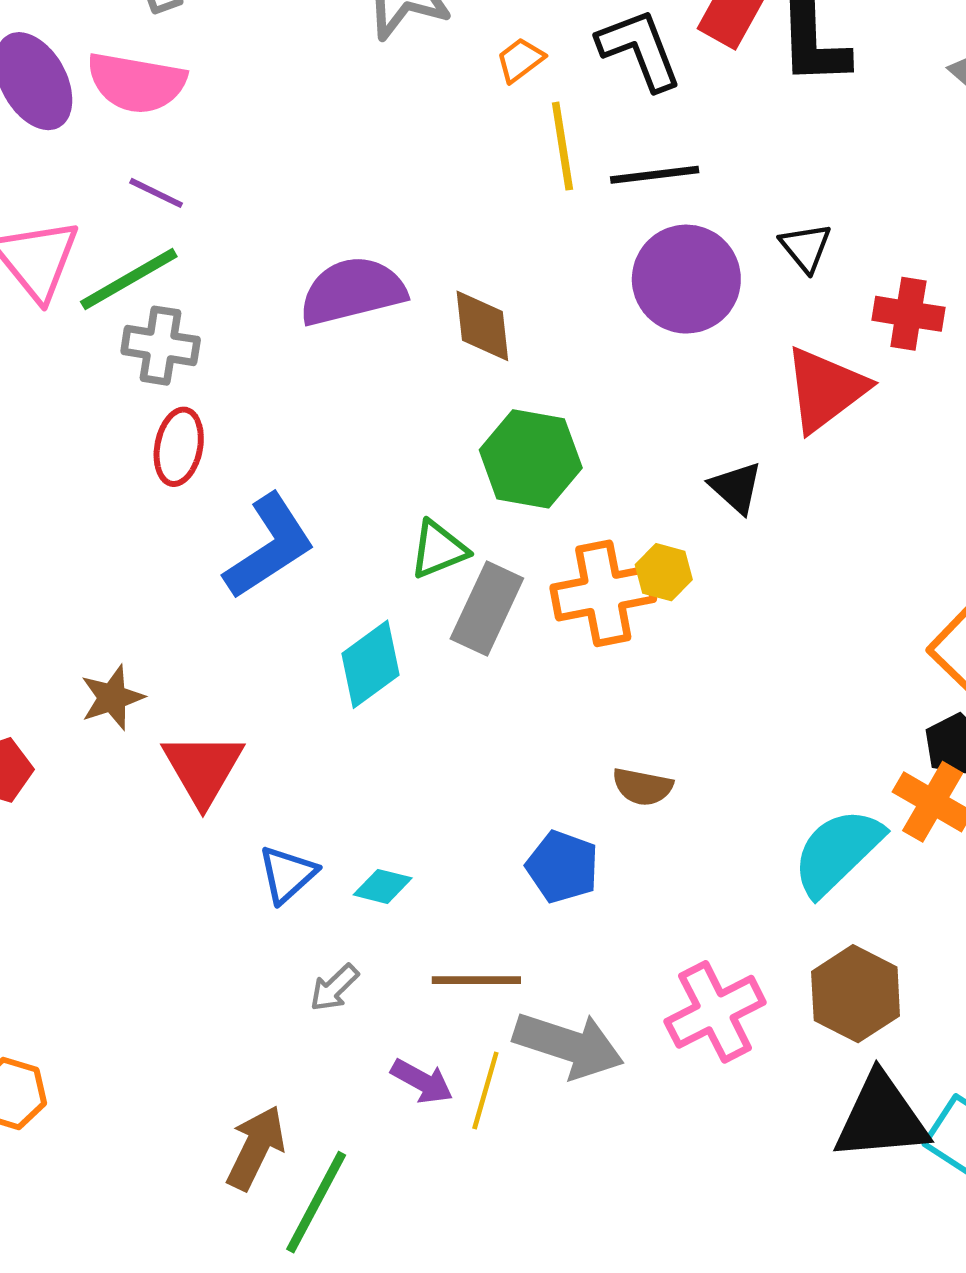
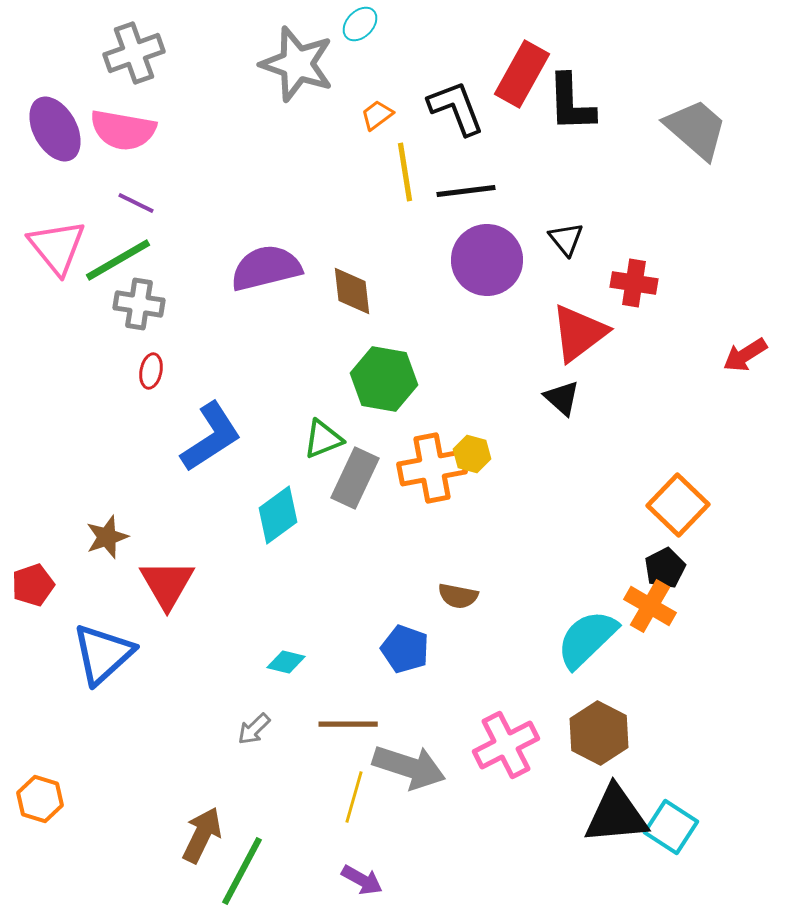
red ellipse: (179, 447) -> (151, 371), size x0.7
black triangle: (736, 488) -> (562, 398), moved
blue triangle: (287, 874) -> (103, 654), moved, size x1.6
purple arrow: (422, 1081) -> (362, 880), moved

